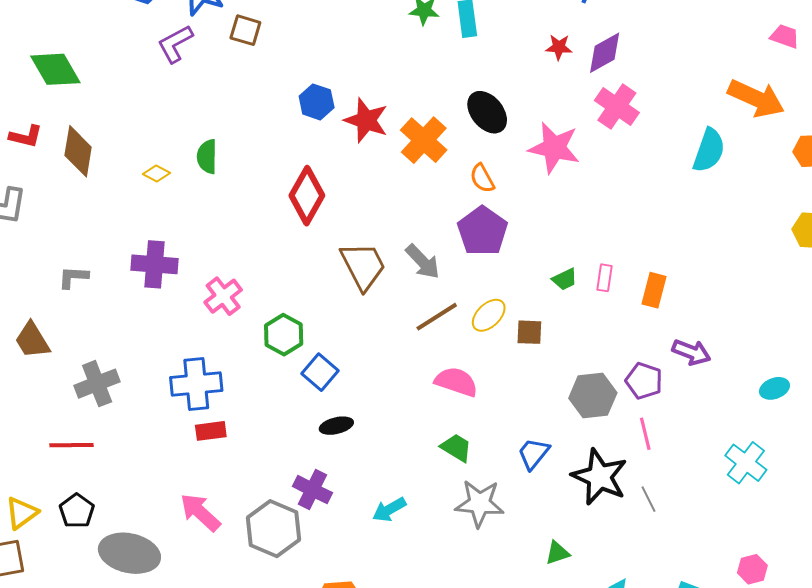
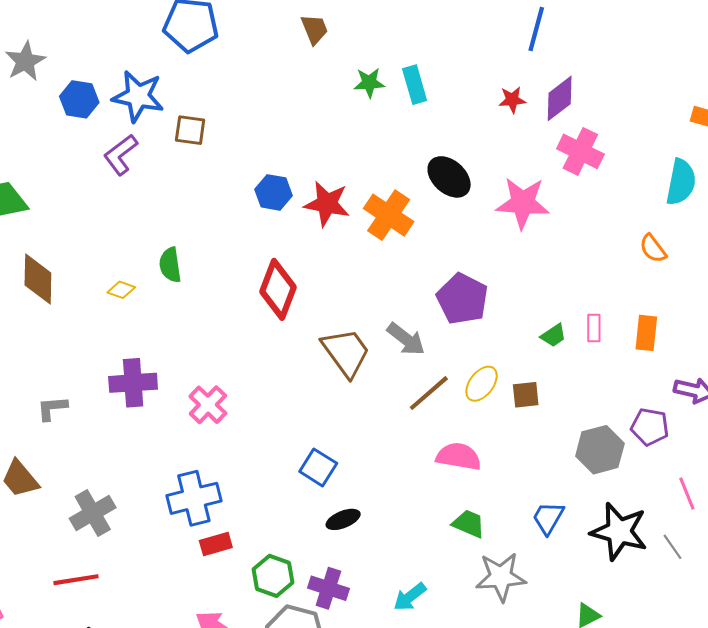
orange semicircle: (482, 178) -> (653, 249), moved
green hexagon: (284, 335) -> (273, 576), moved
pink line: (645, 434) -> (687, 493), moved

